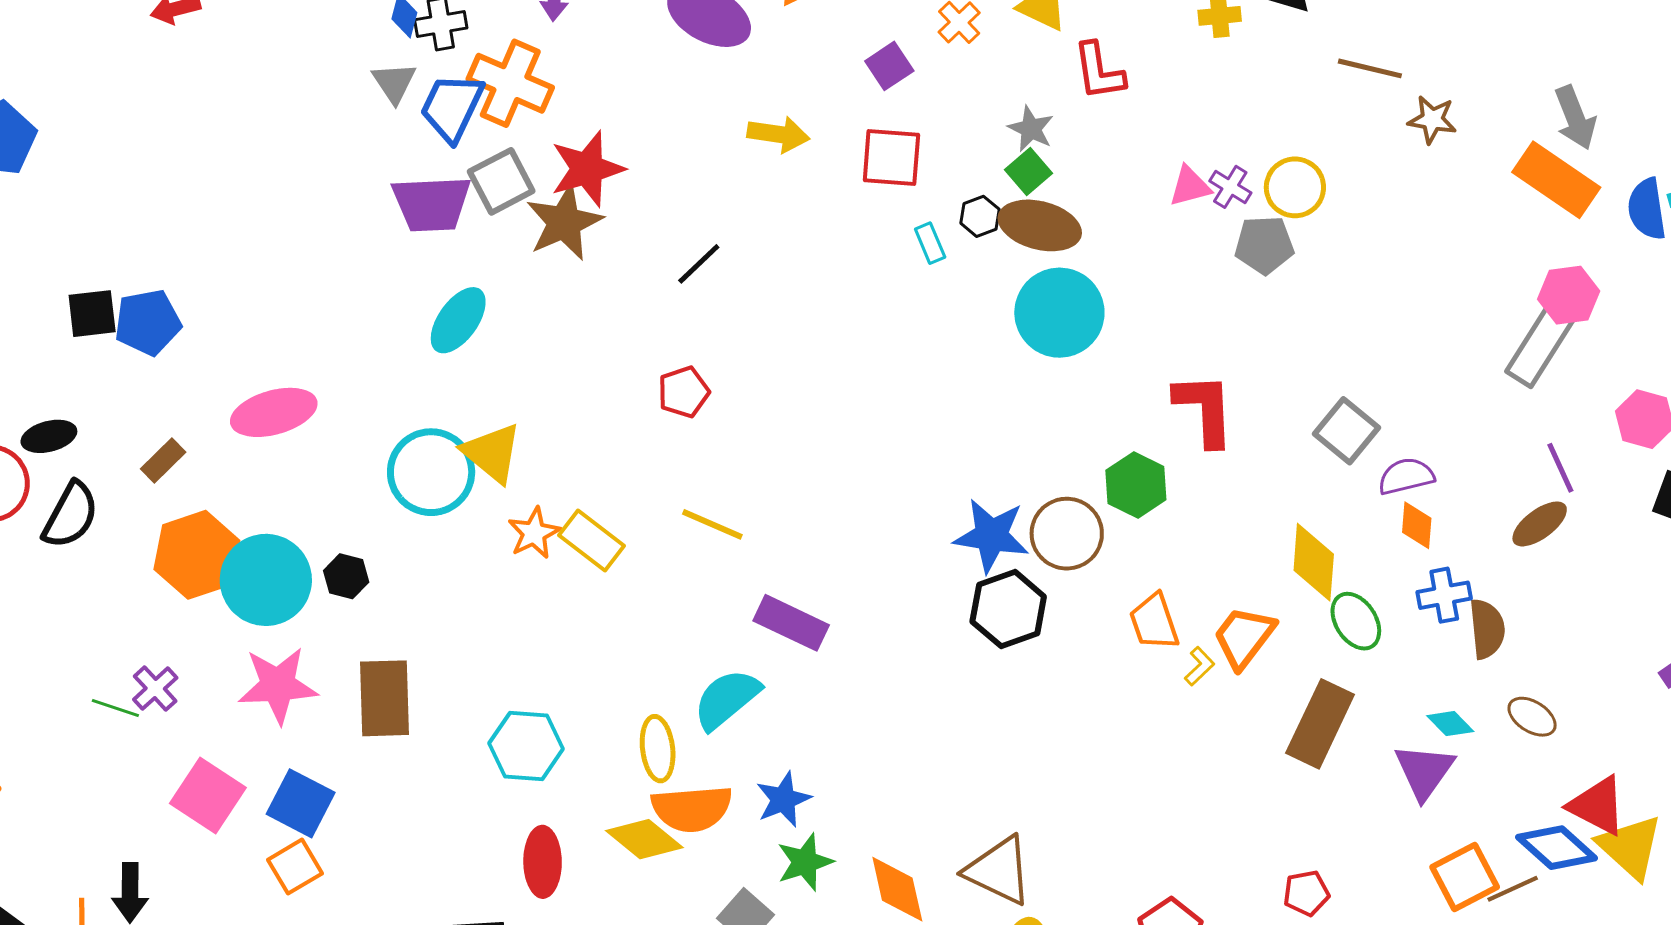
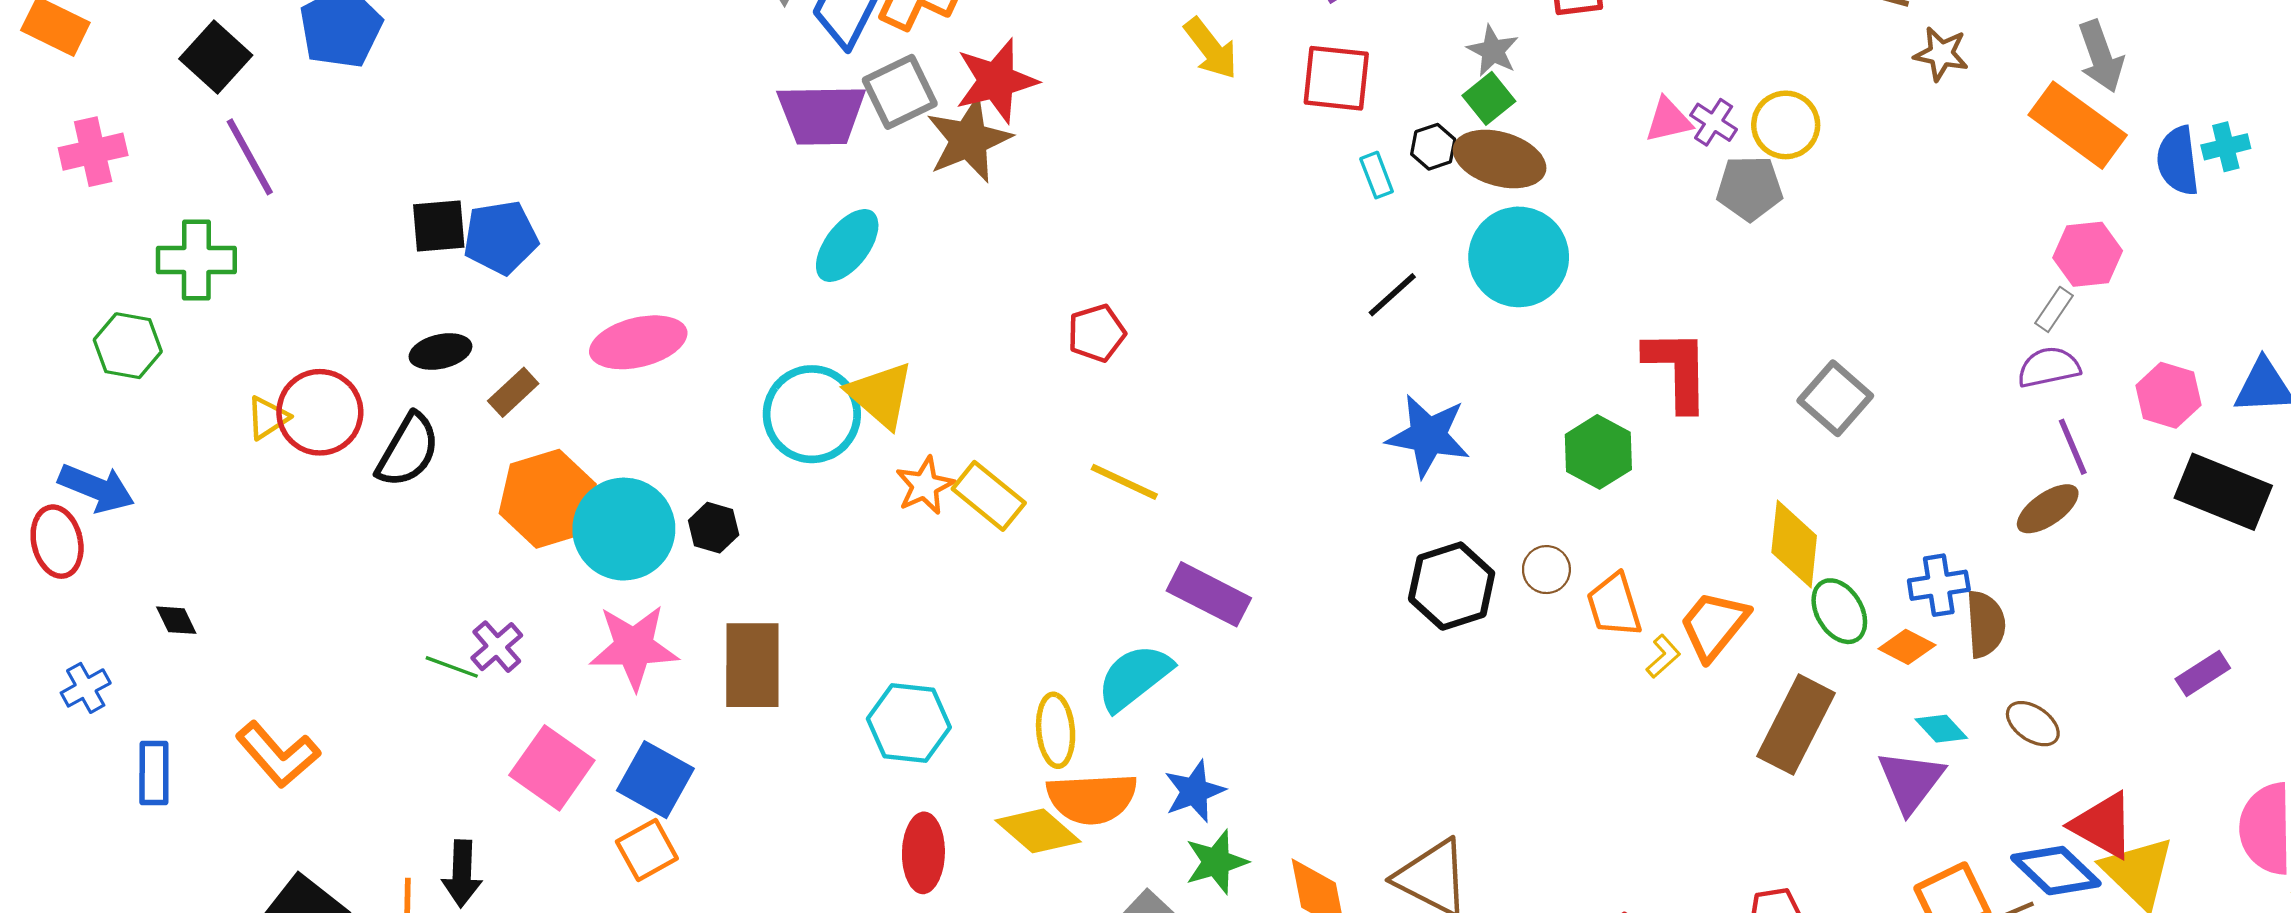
yellow arrow: (778, 134) -> (1211, 48), turned 42
black line: (699, 264) -> (1392, 295), moved
gray rectangle: (1540, 345) -> (2054, 309), size x0.5
black ellipse: (49, 436) -> (440, 352), moved
purple semicircle: (1406, 476) -> (2049, 367), moved
orange diamond: (1417, 525) -> (1907, 647), moved, turned -69
brown circle: (1067, 534) -> (1546, 570), moved, size x0.6
blue star: (991, 536) -> (1428, 436), moved

